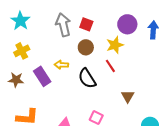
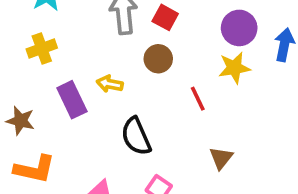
yellow star: (115, 45) -> (234, 68), moved
black semicircle: (87, 78) -> (136, 136), moved
brown star: (16, 80) -> (20, 121), moved

